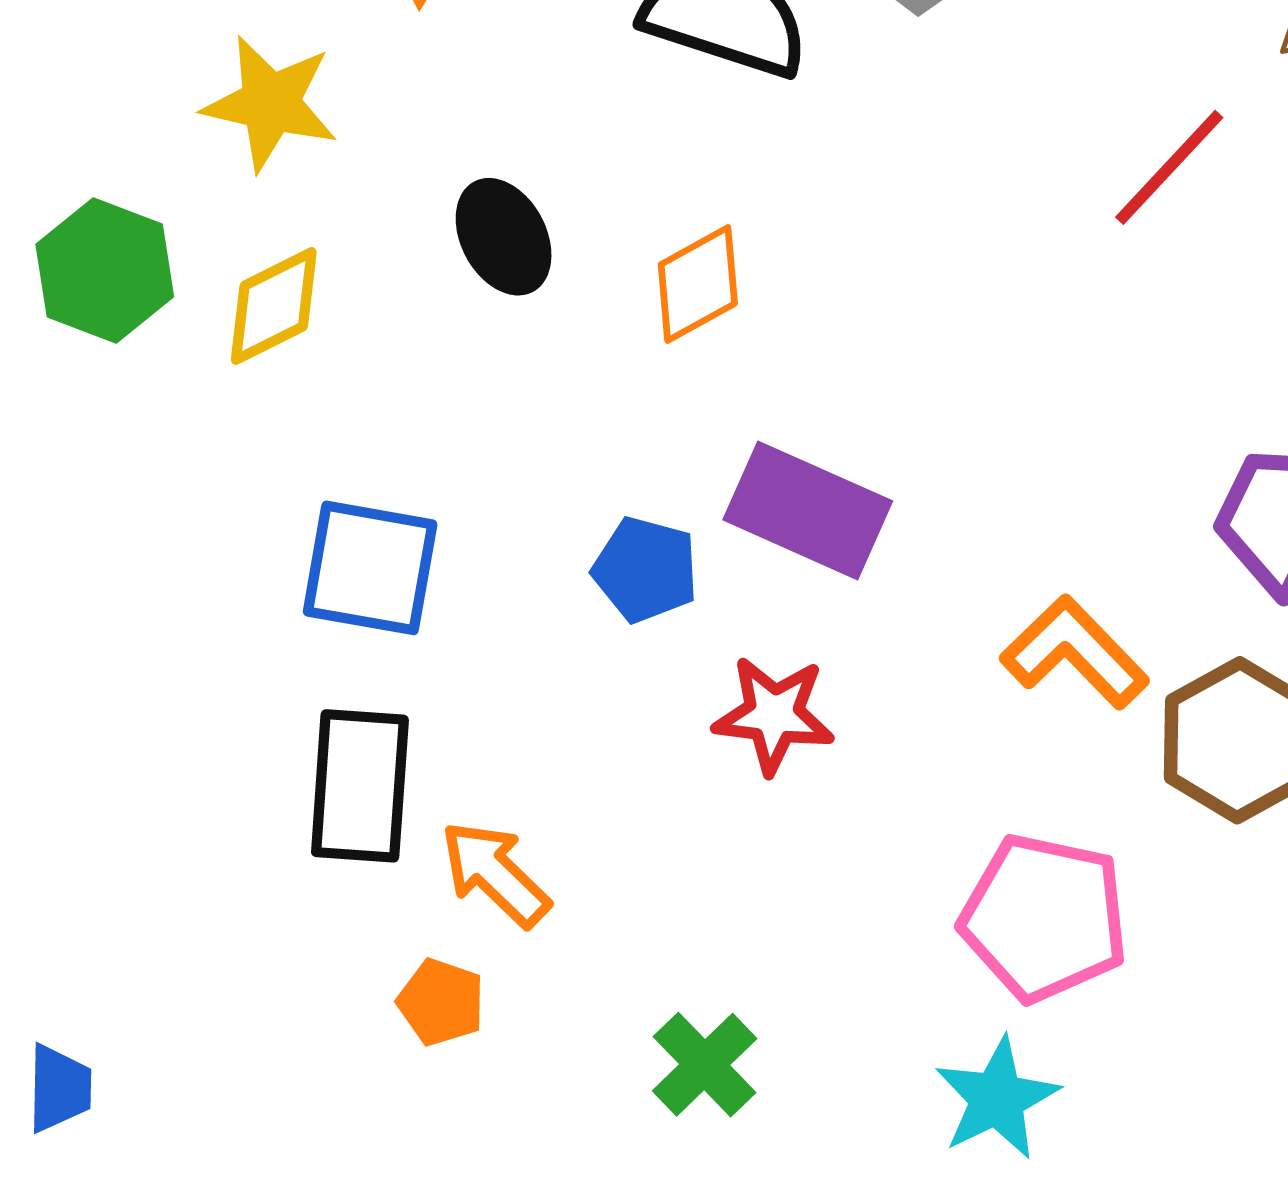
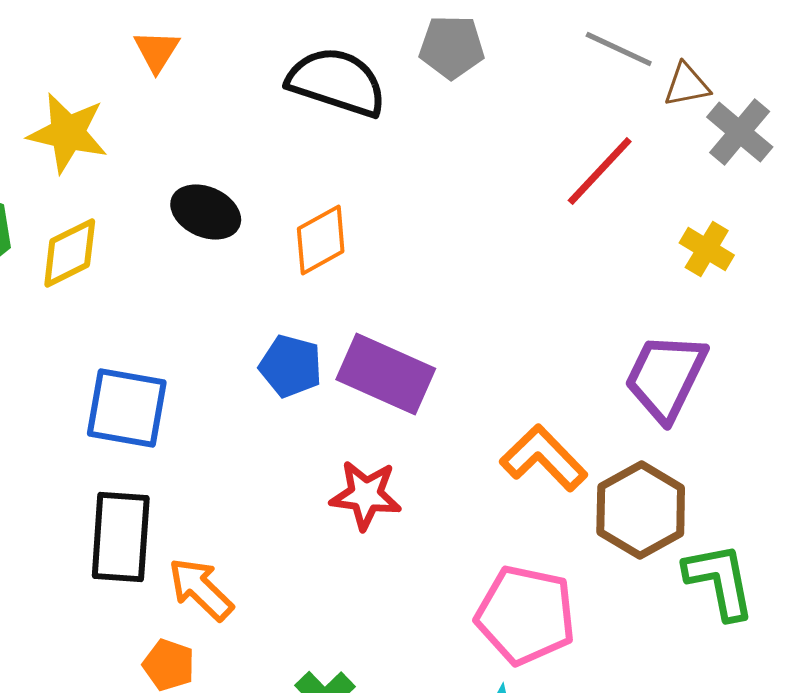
black ellipse: (504, 237) -> (206, 212), turned -38
blue pentagon: (645, 570) -> (291, 366), moved

